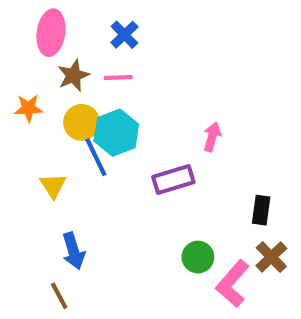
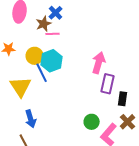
brown star: (73, 75) -> (44, 24), moved
pink arrow: (212, 137) -> (99, 63), size x1.5
purple rectangle: (173, 180) -> (108, 84), moved, turned -60
yellow triangle: (53, 186) -> (21, 87), size x1.6

